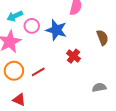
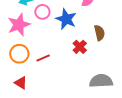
brown semicircle: (102, 38) -> (99, 33), moved
gray semicircle: (99, 87) -> (101, 81), size x1.6

